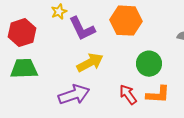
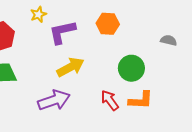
orange hexagon: (126, 21) -> (108, 24), size x0.7
purple L-shape: (82, 29) -> (62, 32), turned 104

